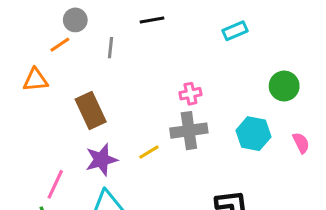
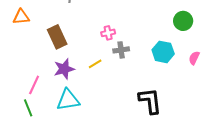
pink cross: (190, 94) -> (108, 33), moved
gray cross: (189, 131) -> (121, 50), size x0.7
pink semicircle: (301, 143) -> (194, 58), turned -128

